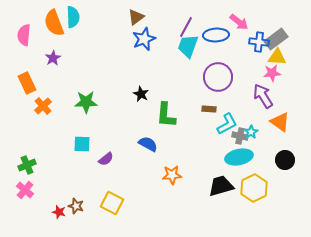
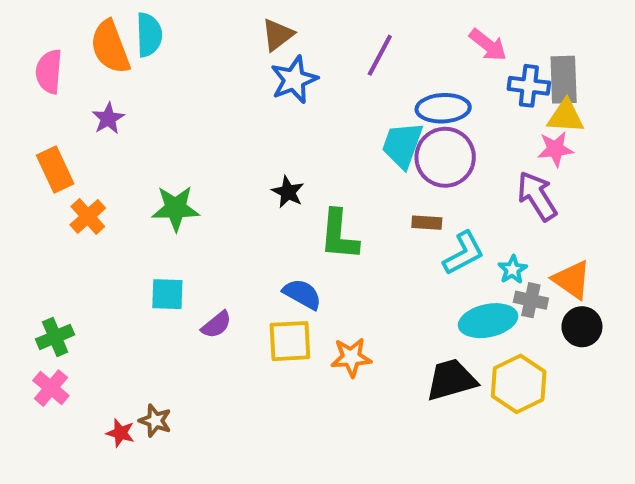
blue ellipse: (216, 35) -> (443, 108), moved
gray rectangle: (276, 39) -> (564, 80), turned -55
cyan trapezoid: (188, 46) -> (402, 145), moved
orange triangle: (280, 122) -> (572, 280), moved
gray cross: (240, 136) -> (531, 300), moved
yellow square: (112, 203) -> (290, 341), moved, turned -30

